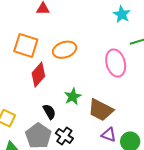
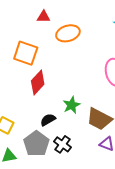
orange ellipse: (65, 50) -> (68, 33), moved
black semicircle: (49, 112) -> (48, 120), turned -91

